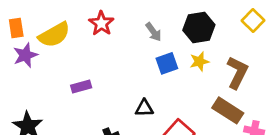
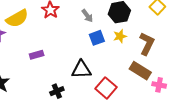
black triangle: (144, 108) -> (81, 70), size x1.5

